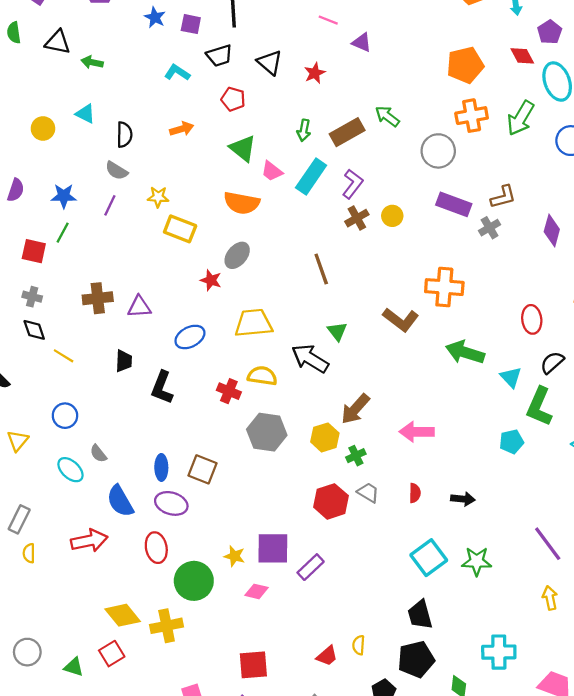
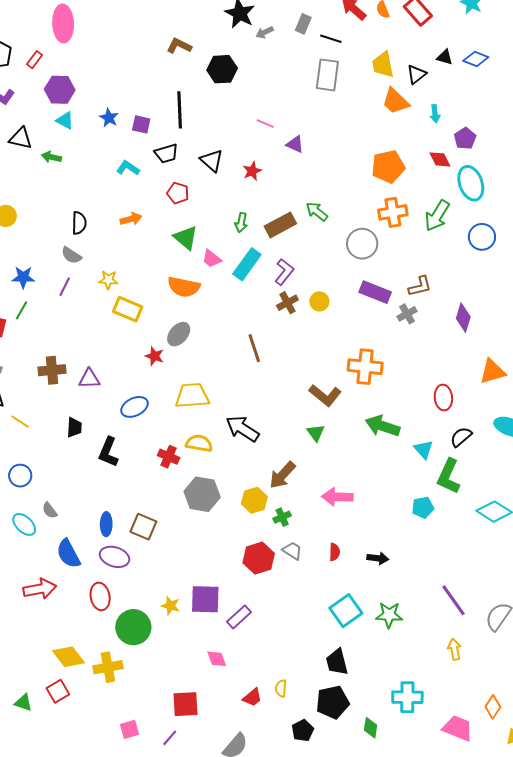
cyan triangle: (85, 114) -> (65, 120), moved
green triangle: (337, 331) -> (316, 433), moved
pink diamond: (257, 591) -> (217, 659), moved, turned 55

